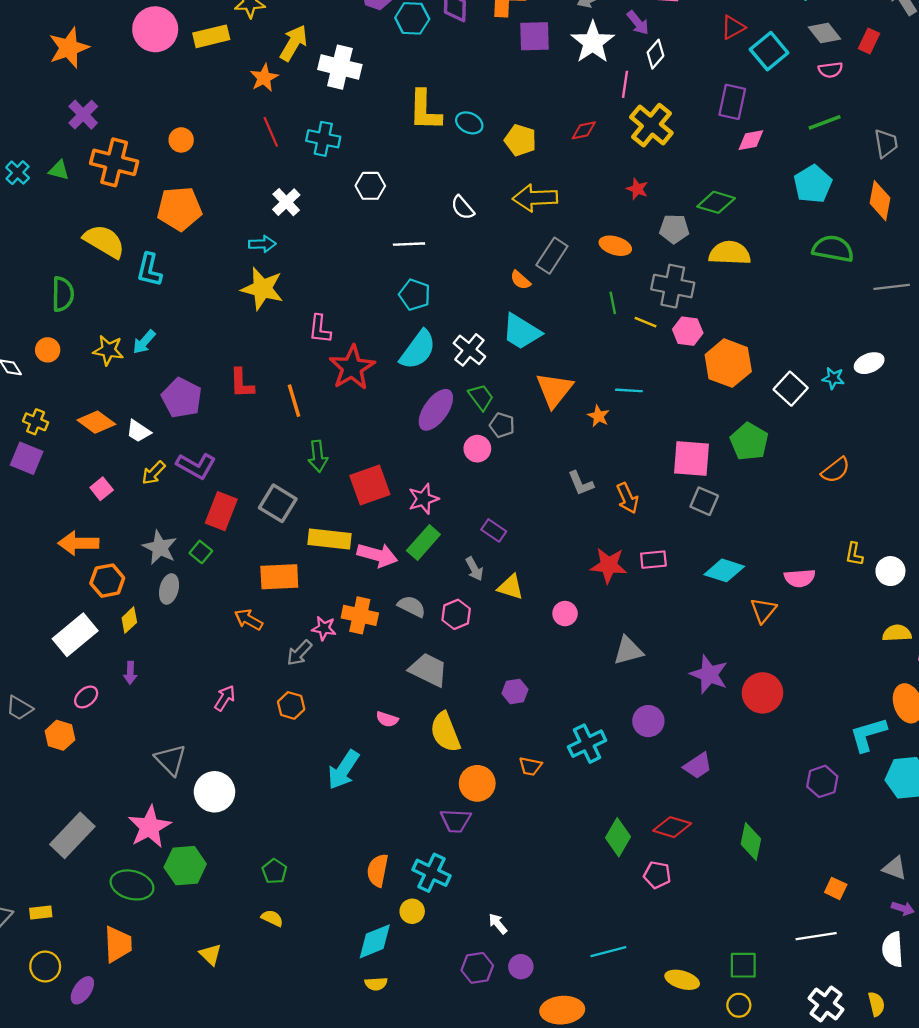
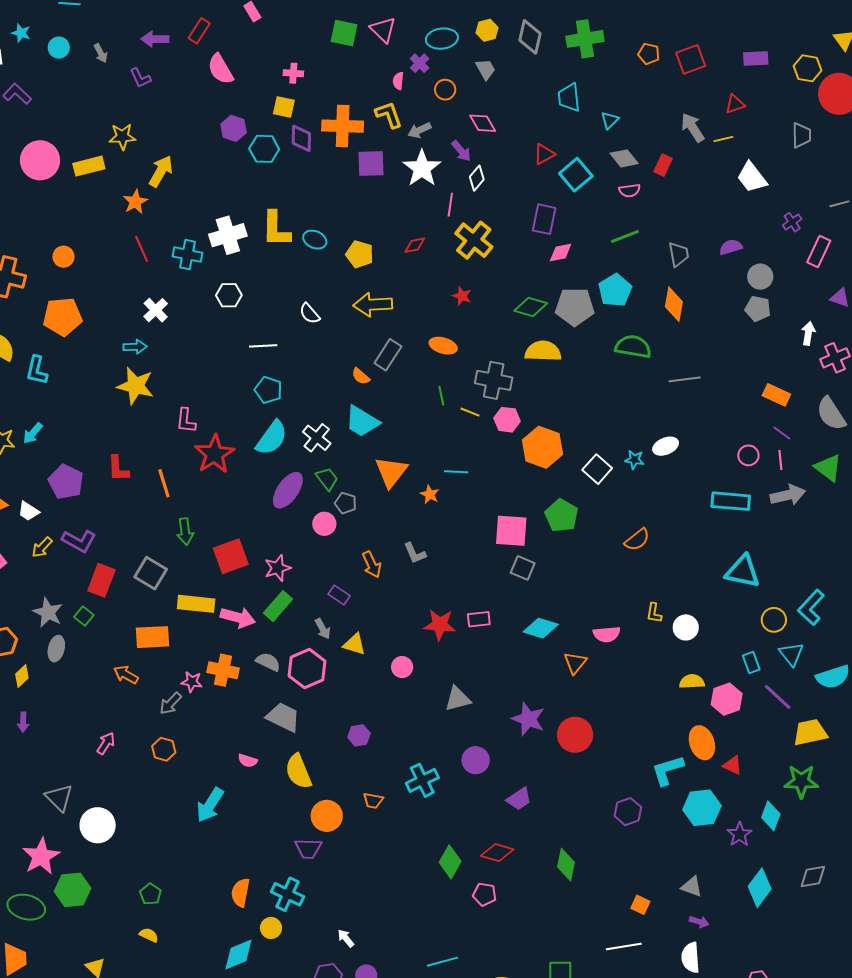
white cross: (340, 67) -> (228, 235), moved, turned -30
gray pentagon: (674, 229) -> (575, 307), moved, size x1.5
orange arrow: (627, 498) -> (372, 565), moved
pink hexagon: (456, 614) -> (307, 669), size x1.5

